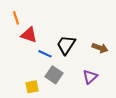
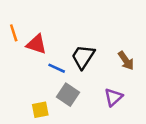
orange line: (16, 18) -> (14, 33), moved
brown arrow: (100, 48) -> (126, 61), turned 35

